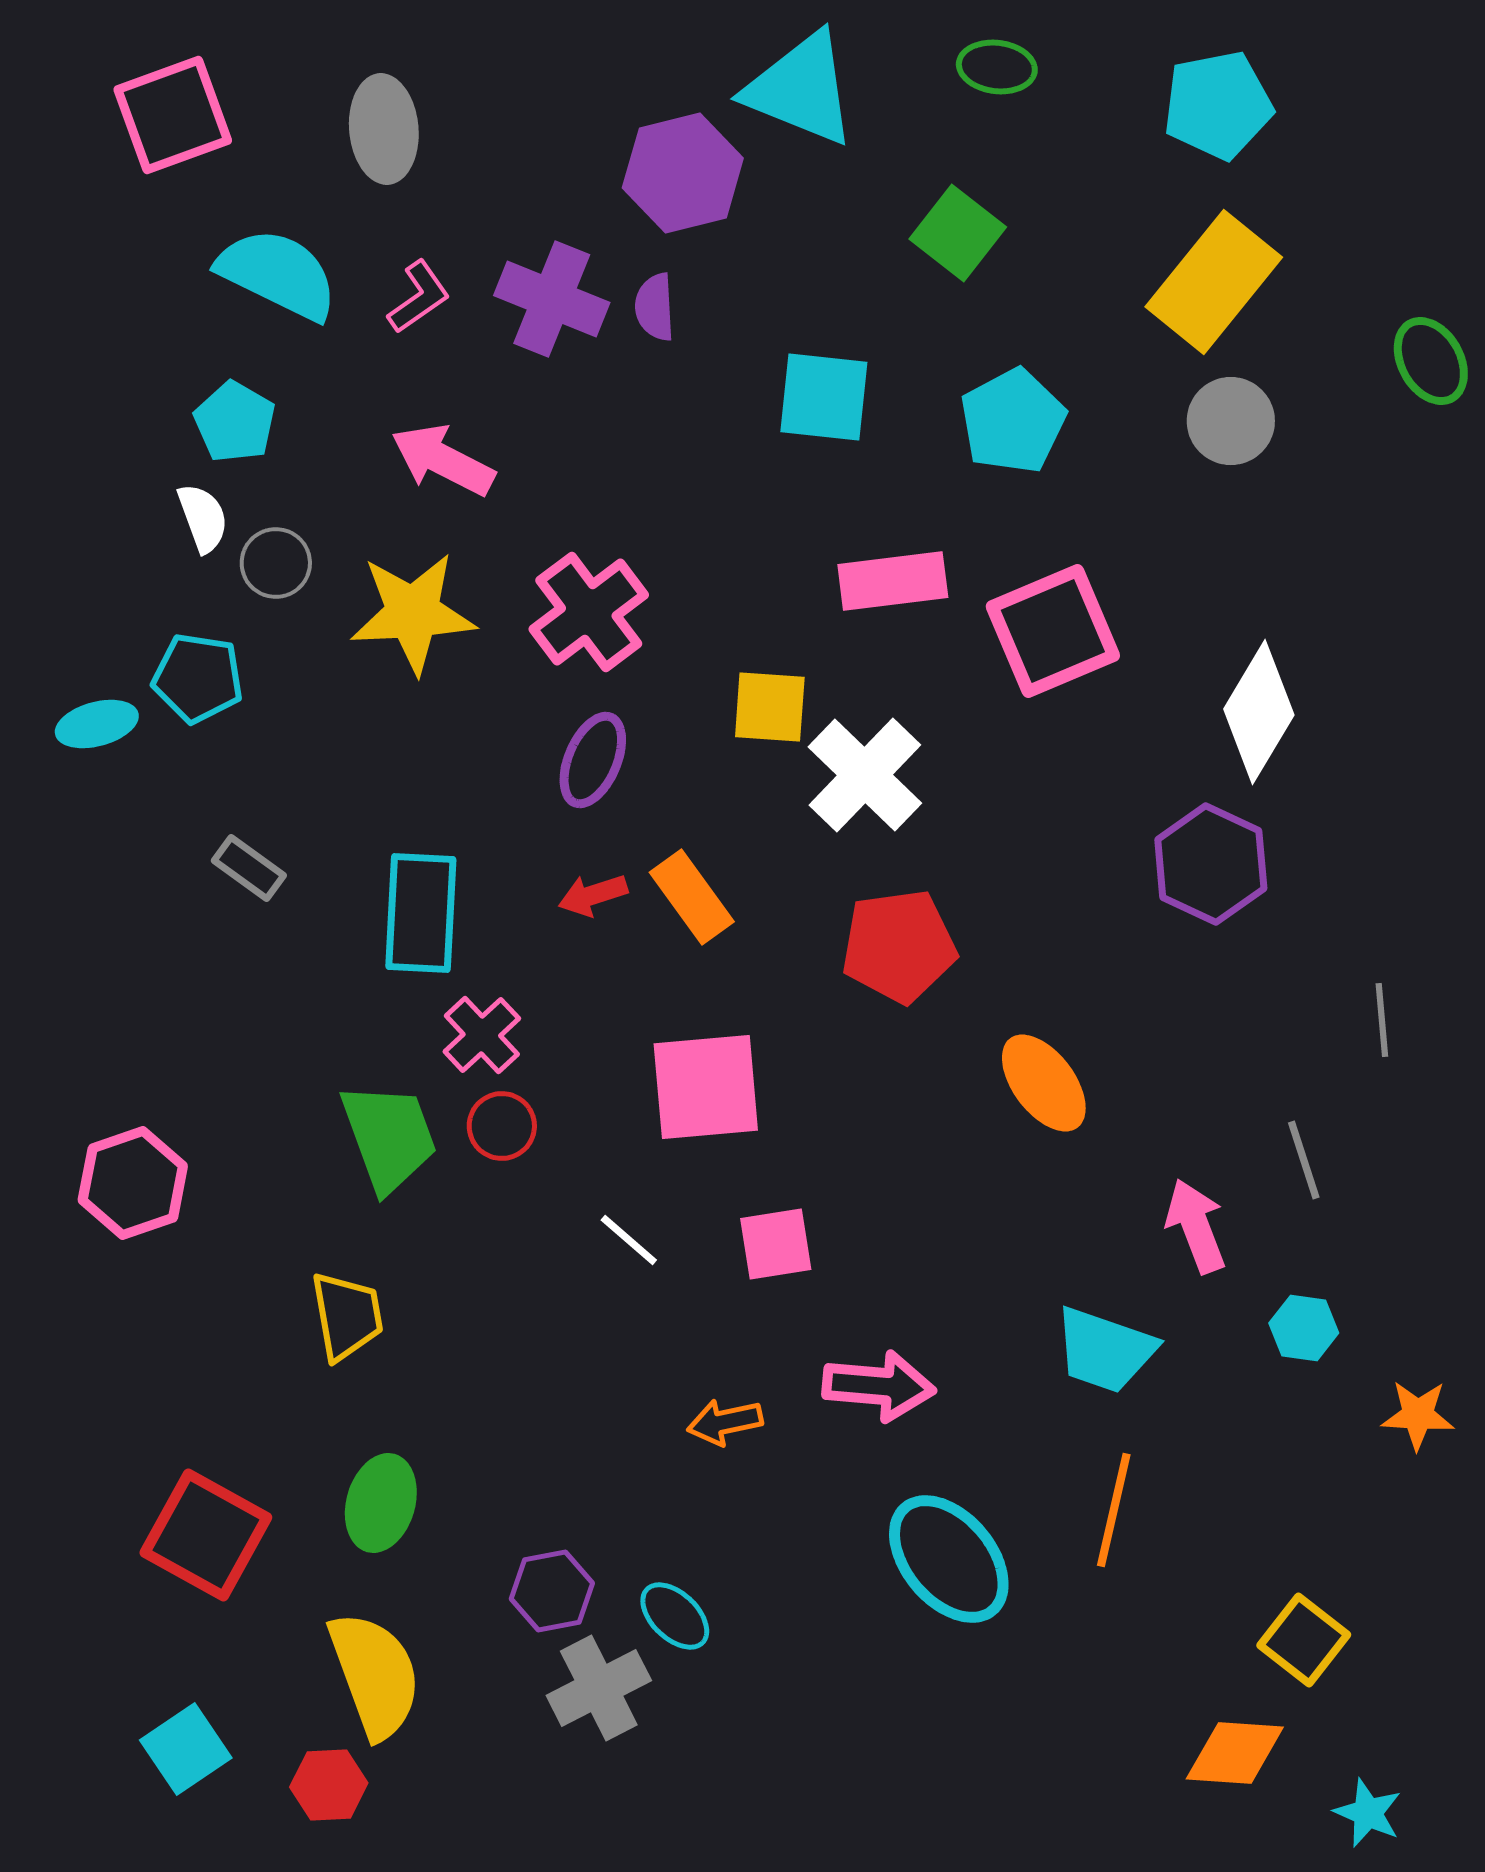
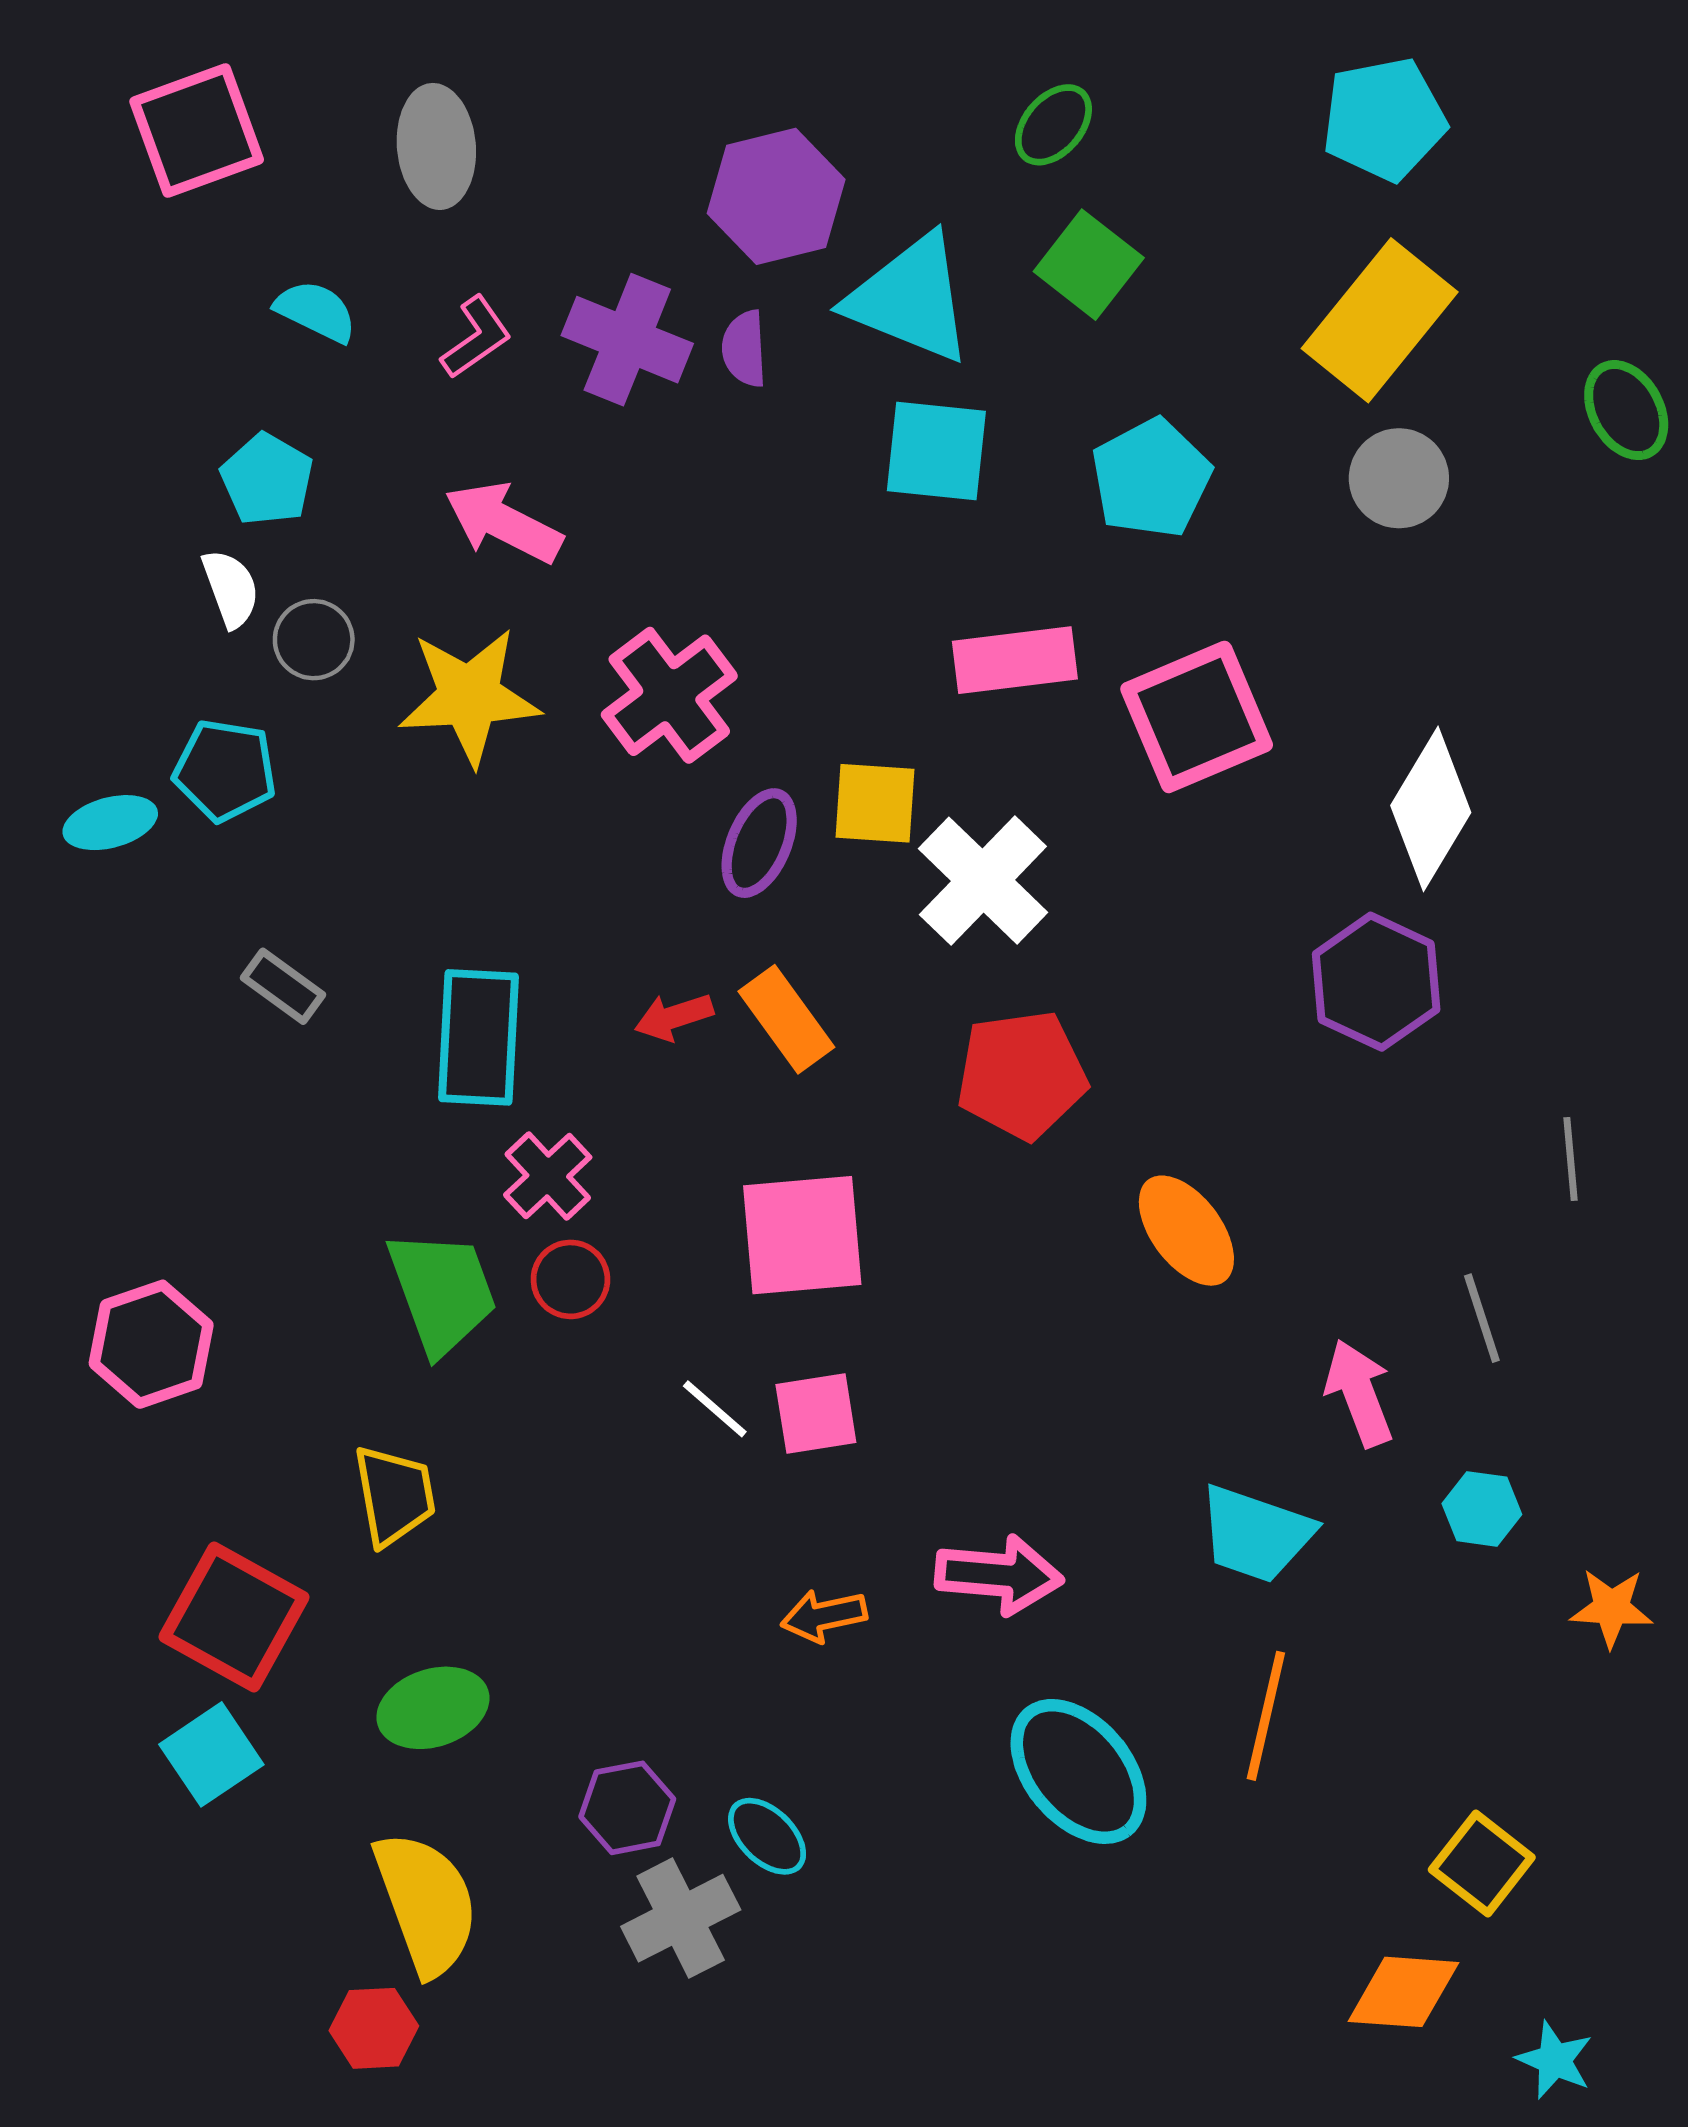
green ellipse: (997, 67) -> (1053, 125), moved, turned -56
cyan triangle: (801, 89) -> (910, 299), moved
cyan semicircle: (278, 274) -> (316, 311), size x0.6
purple ellipse: (593, 760) -> (759, 843), moved
pink square: (776, 1244) -> (816, 1414), moved
green ellipse: (381, 1503) -> (433, 1708), turned 56
red square: (206, 1535) -> (234, 1617), moved
cyan square: (186, 1749) -> (211, 1754), moved

